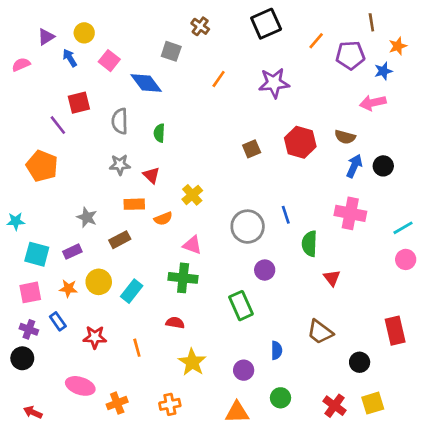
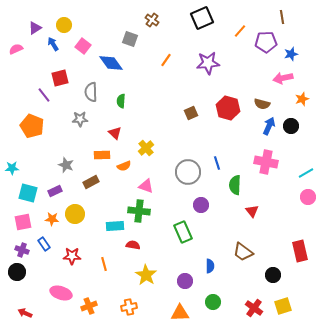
orange star: (398, 46) -> (302, 99), moved
gray star: (120, 165) -> (80, 119), moved
cyan rectangle: (132, 291) -> (115, 226), moved, turned 48

